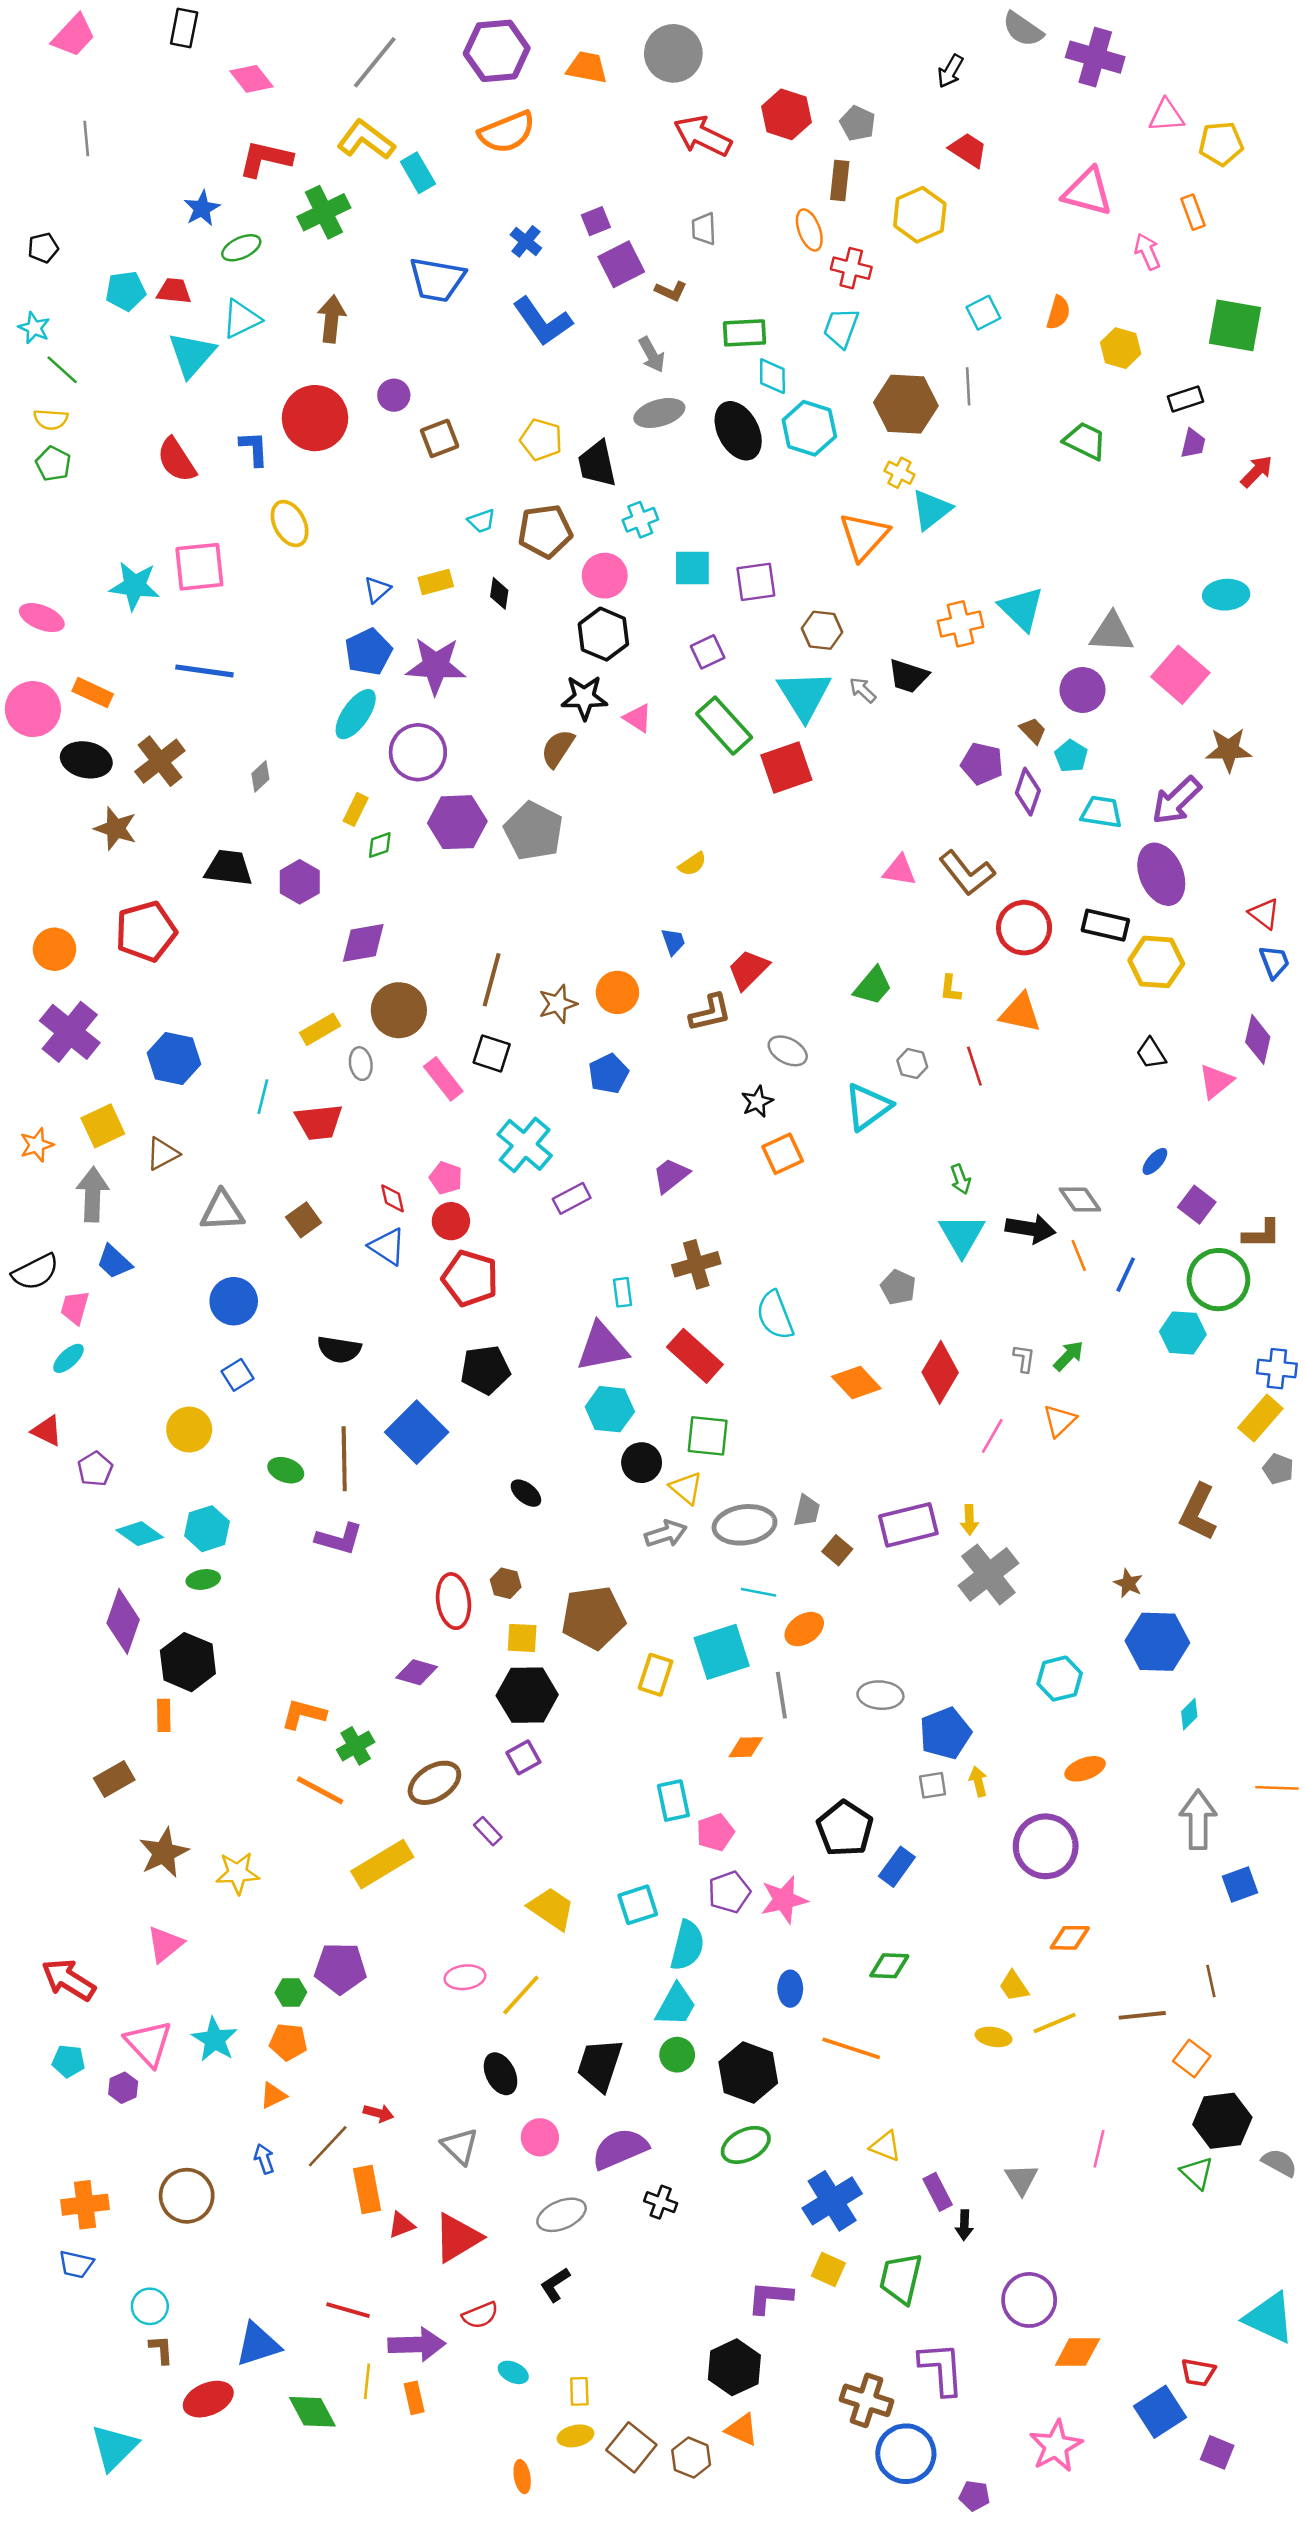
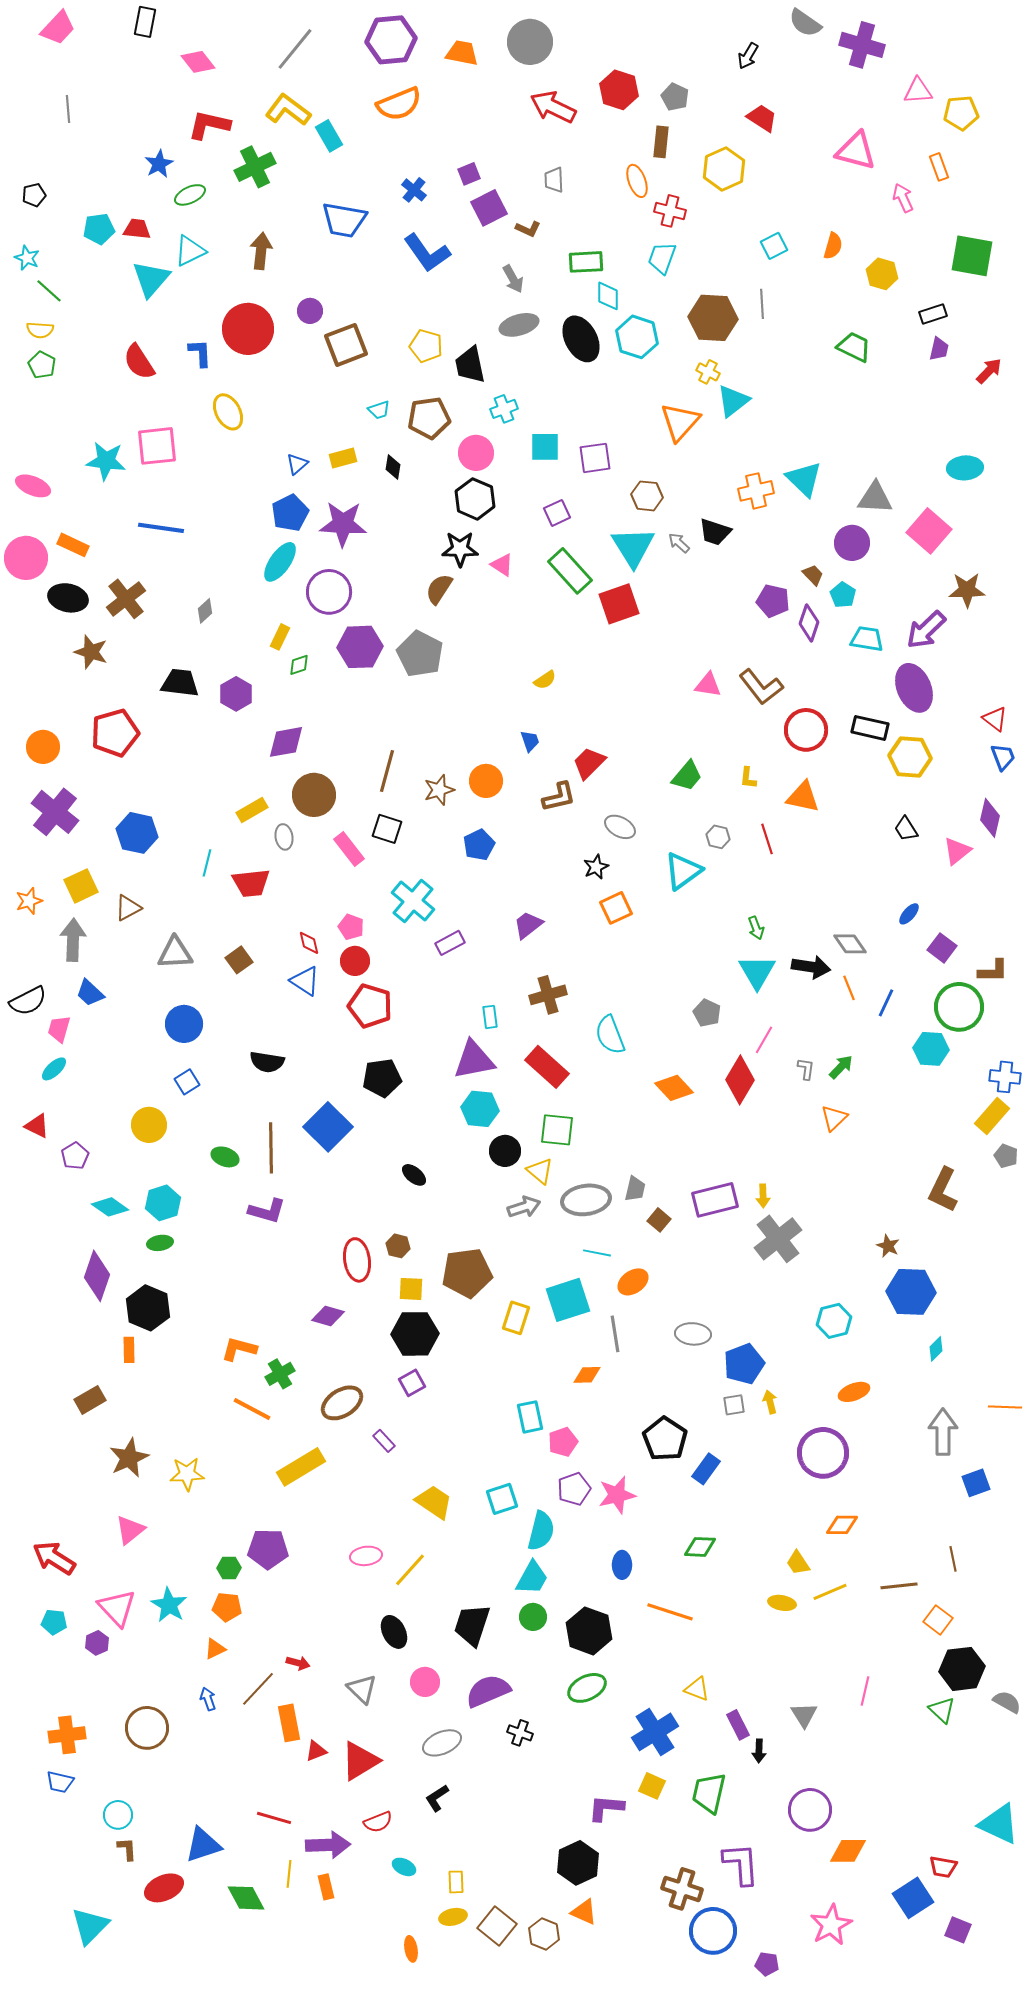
brown square: (440, 438) -> (346, 345), size x1.4
pink line: (992, 1436) -> (764, 1040), moved

